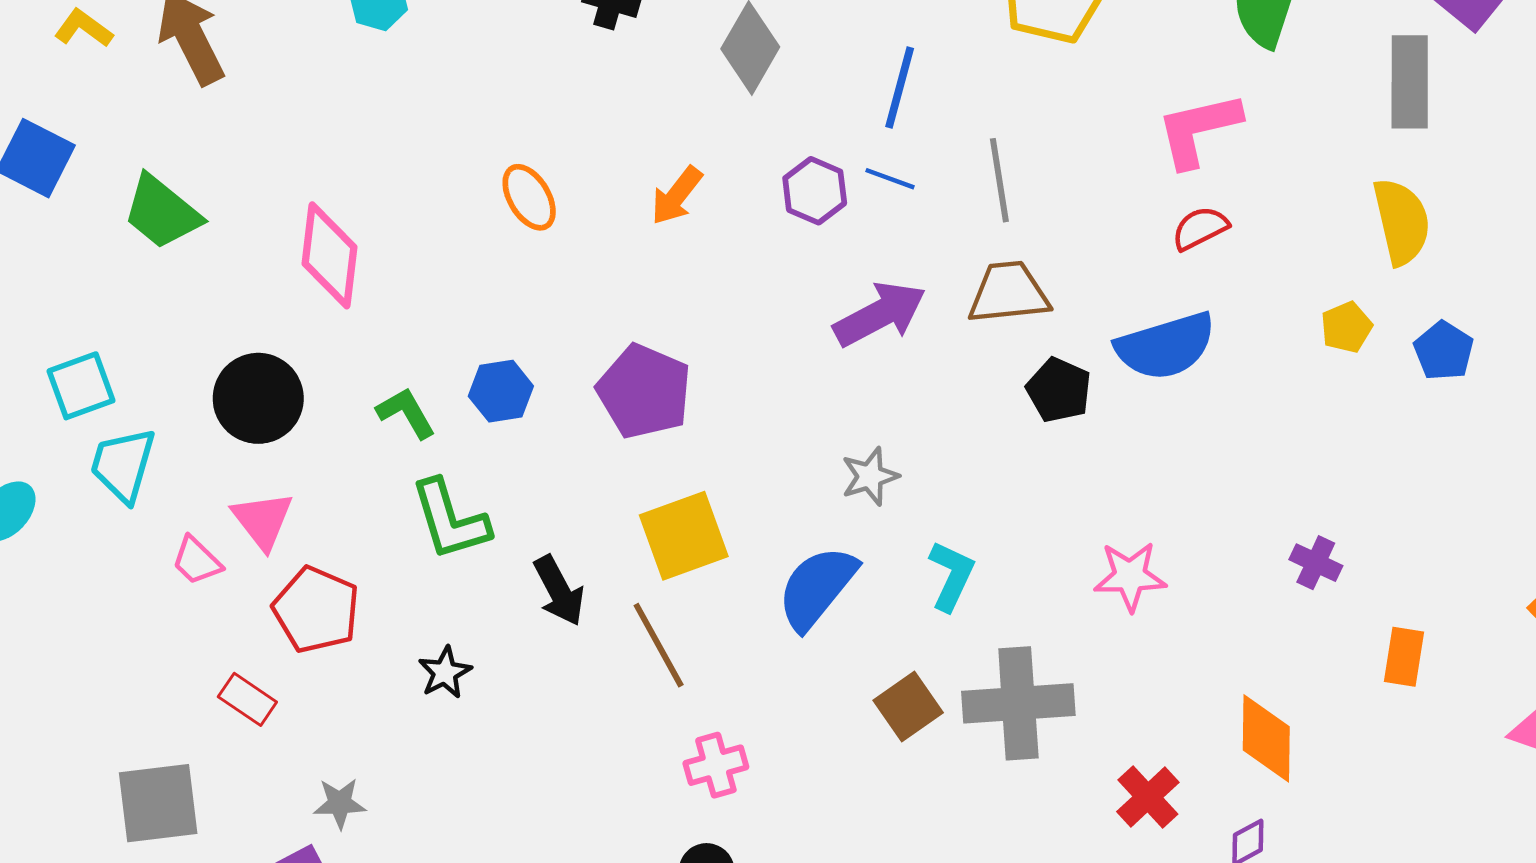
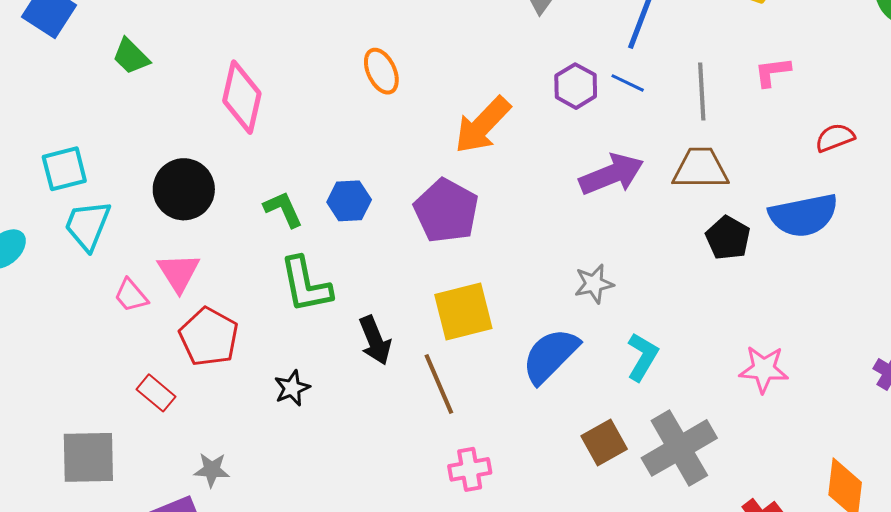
pink L-shape: (1198, 130) -> (772, 72), moved, size x0.6
orange arrow: (677, 196) -> (482, 125), moved, size x1.5
green trapezoid: (162, 212) -> (131, 56), size x0.7
gray cross: (1018, 703) -> (679, 448), turned -32

